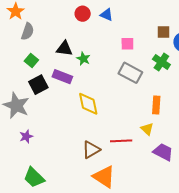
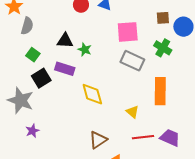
pink square: (127, 44) -> (128, 32), size x1.6
orange rectangle: (156, 105) -> (160, 91), size x1.5
yellow triangle: (147, 129) -> (132, 112), moved
red line: (121, 141) -> (143, 137), moved

